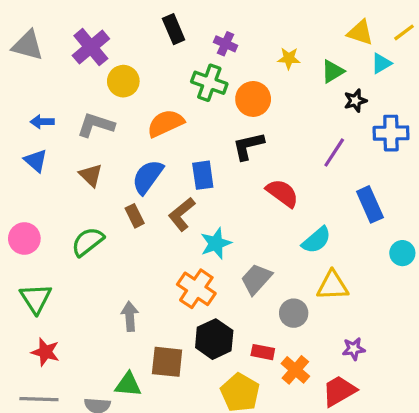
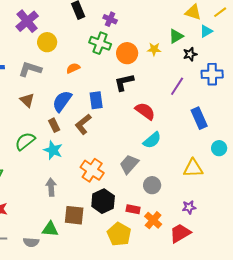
yellow star: (289, 58) -> (154, 49), moved
orange semicircle: (165, 123) -> (73, 68), size x0.6
cyan semicircle: (316, 240) -> (152, 140), moved
cyan star: (216, 243) -> (53, 150), moved, turned -30
yellow triangle: (333, 286) -> (193, 168), moved

